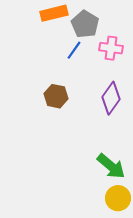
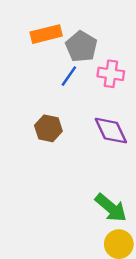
purple diamond: (111, 98) -> (111, 131), turned -60

